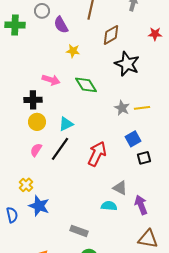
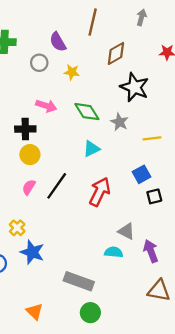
gray circle: (42, 11) -> (39, 63), moved
gray star: (122, 108) -> (119, 122), moved
cyan triangle: (66, 124) -> (92, 149), moved
gray rectangle: (79, 231) -> (79, 281), size x1.4

